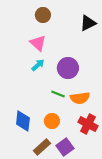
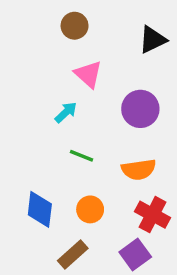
pink triangle: (38, 43) -> (88, 74), moved
purple circle: (68, 68) -> (140, 109), moved
green line: (58, 94) -> (81, 156), moved
purple square: (65, 147) -> (135, 254), moved

